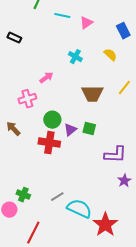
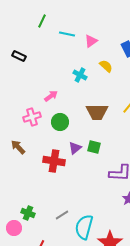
yellow semicircle: (110, 55) -> (106, 66), moved
green circle: (52, 120) -> (60, 122), moved
cyan semicircle: (79, 209) -> (84, 227), turned -100

